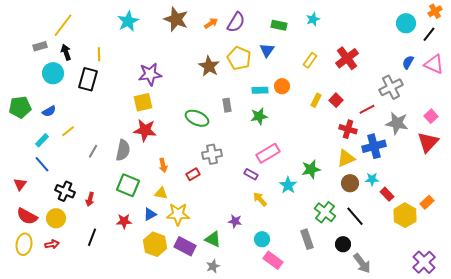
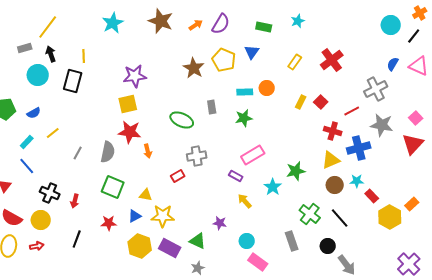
orange arrow: (163, 165) -> (148, 151), moved

